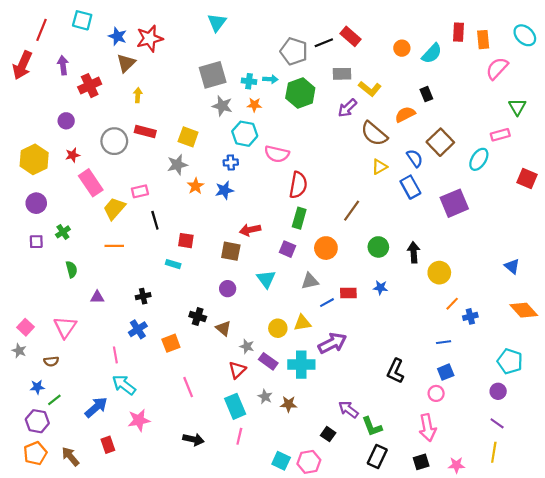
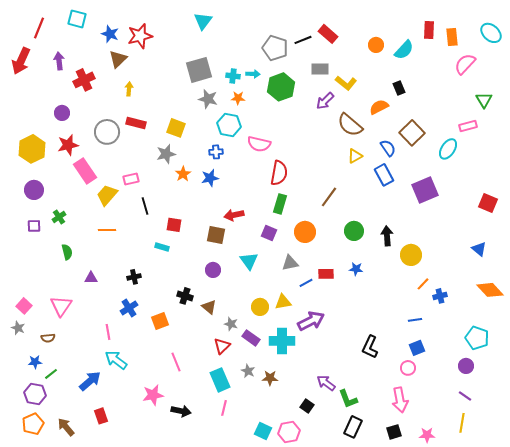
red star: (73, 155) -> (68, 145), size x1.5
red square: (527, 179) -> (488, 203), moved
pink star: (139, 420) -> (153, 395), moved

